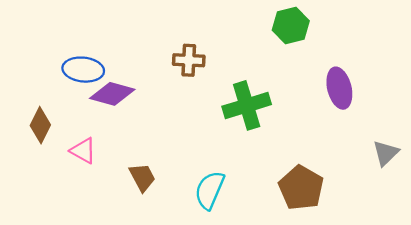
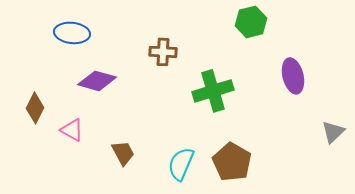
blue ellipse: (83, 70) -> (72, 33), moved
brown pentagon: (301, 188) -> (232, 162), moved

